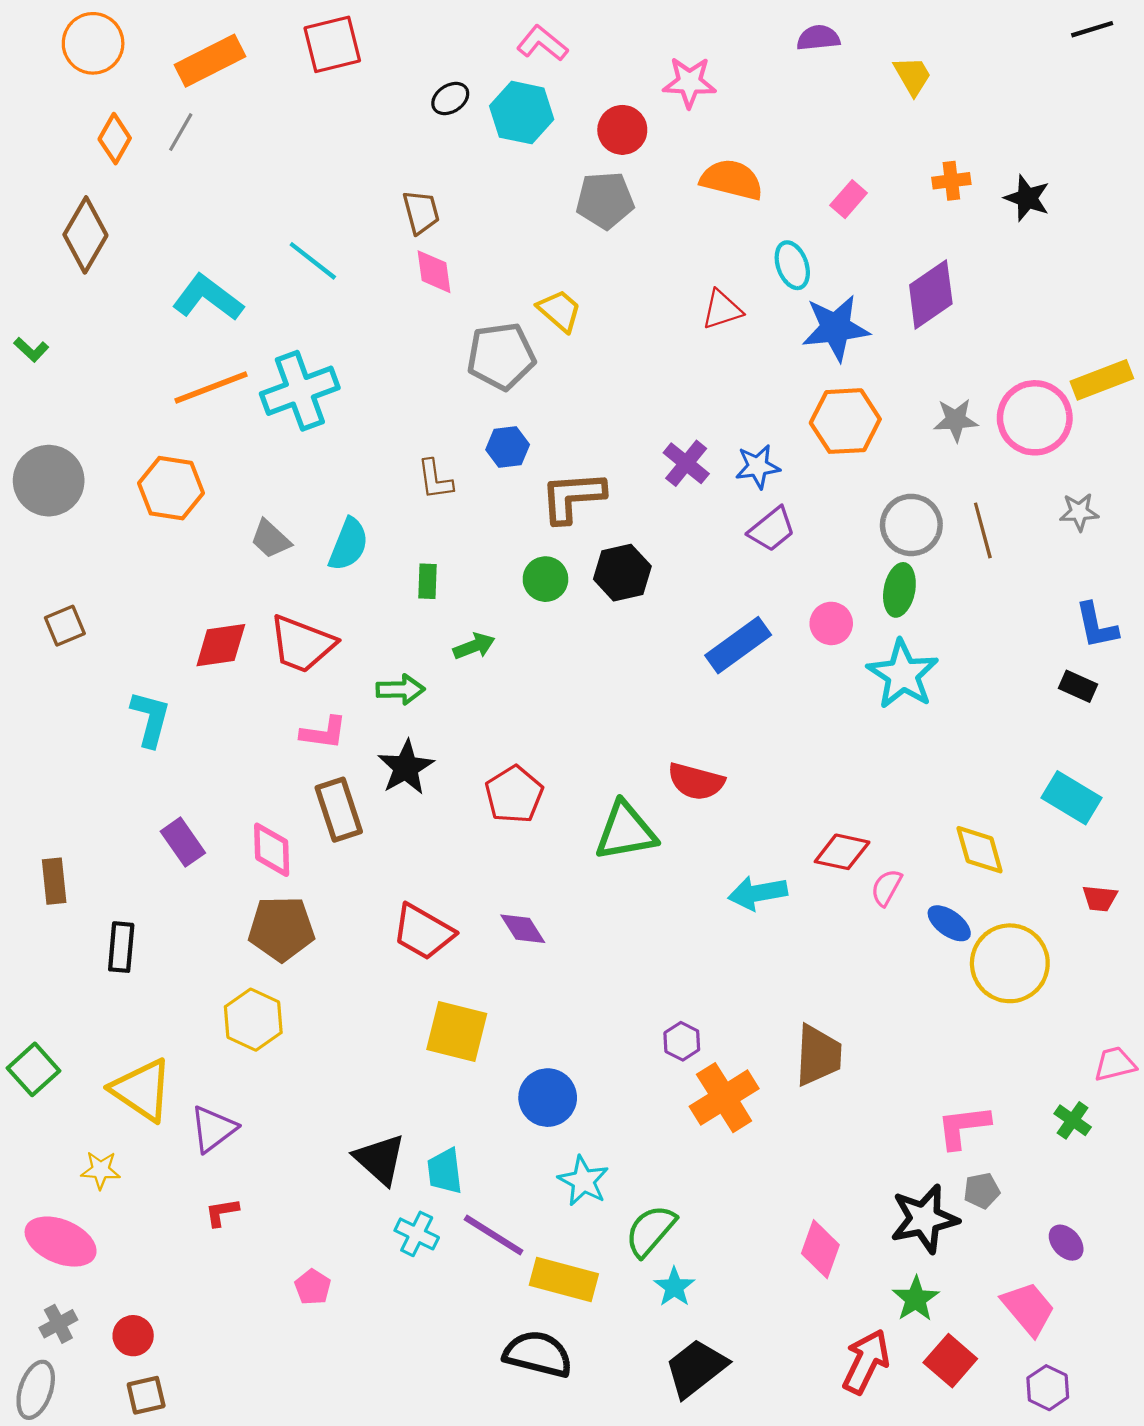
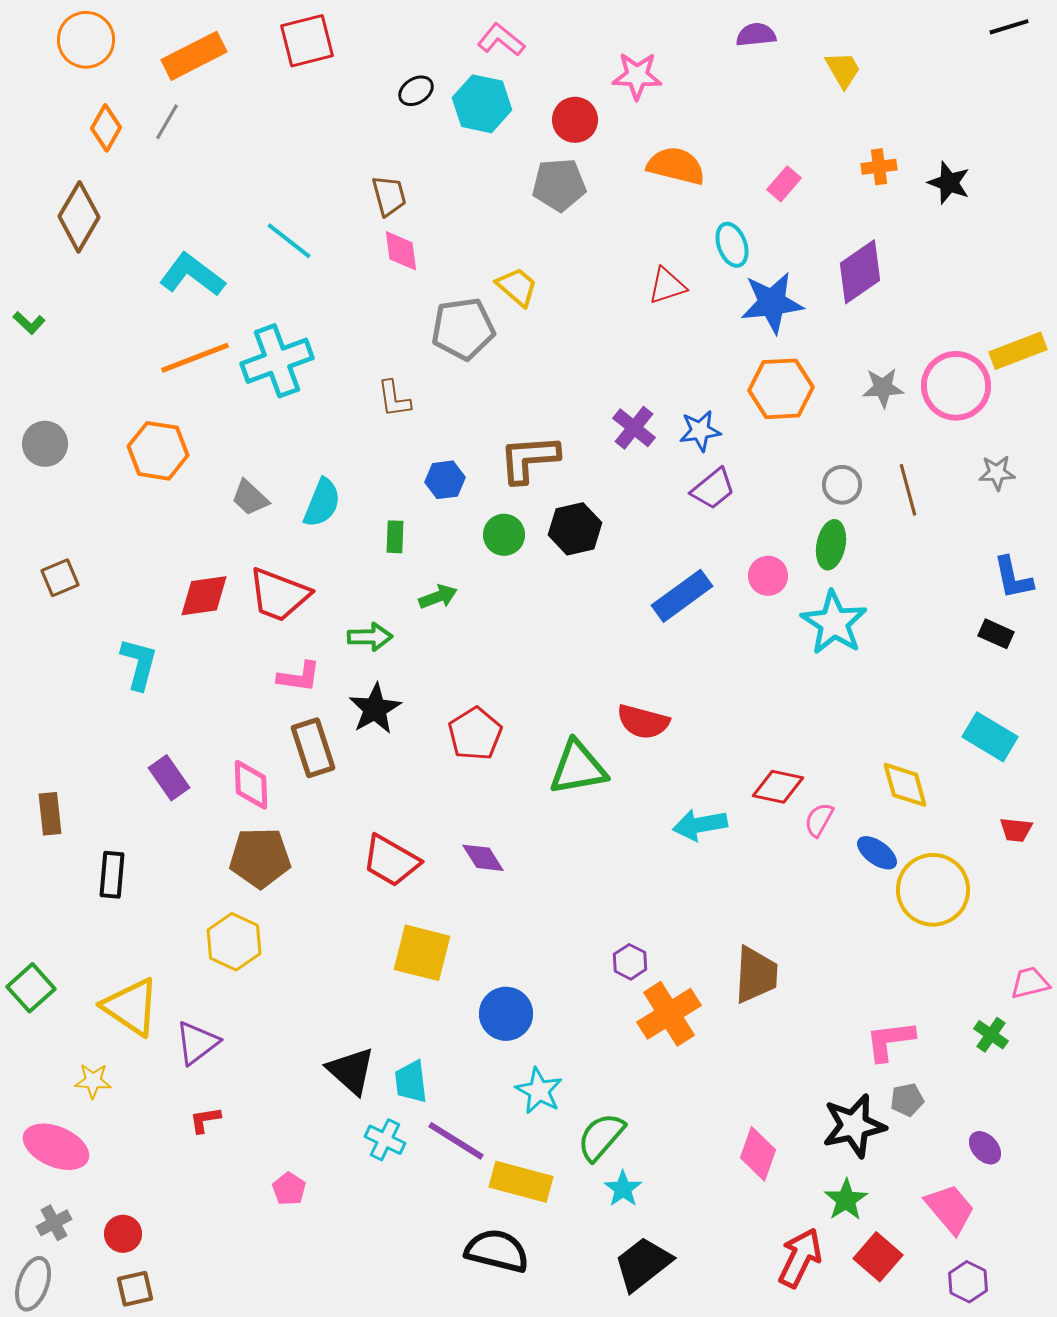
blue hexagon: (508, 447) -> (445, 480), moved
brown L-shape: (435, 480) -> (394, 399), moved
gray circle: (49, 481) -> (45, 444), size x0.7
gray circle: (911, 525) -> (842, 485), size x0.7

